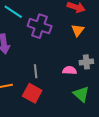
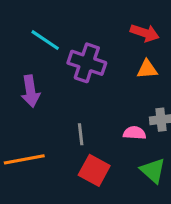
orange triangle: (78, 30) -> (147, 69), turned 48
red square: (32, 93) -> (94, 170), moved

